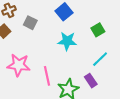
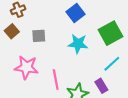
gray square: (30, 23) -> (39, 36), moved, turned -32
green square: (98, 30) -> (110, 33), size x1.6

